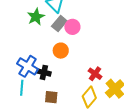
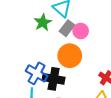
orange circle: (61, 51) -> (70, 56), size x1.5
black cross: (44, 72) -> (54, 79), size x1.5

